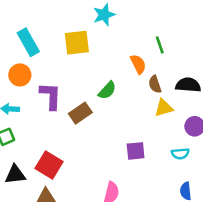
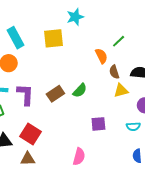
green line: (160, 45) -> (119, 41), turned 64
green semicircle: (107, 90) -> (80, 90), moved
purple L-shape: (51, 96) -> (25, 94), moved

